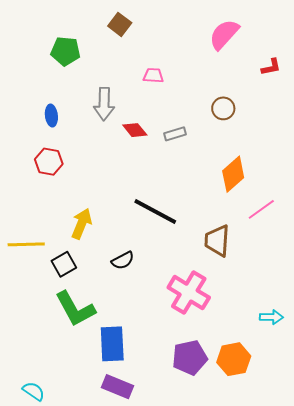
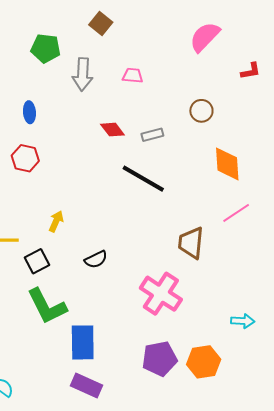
gray arrow: (104, 104) -> (83, 74), moved
orange diamond: (233, 174) -> (227, 164), moved, turned -54
black line: (155, 211) -> (143, 179), moved
yellow arrow: (82, 224) -> (56, 221), size x0.7

